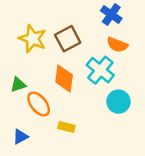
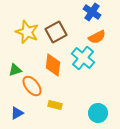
orange semicircle: (117, 45) -> (97, 37), turned -48
cyan circle: (118, 102) -> (98, 113), moved

